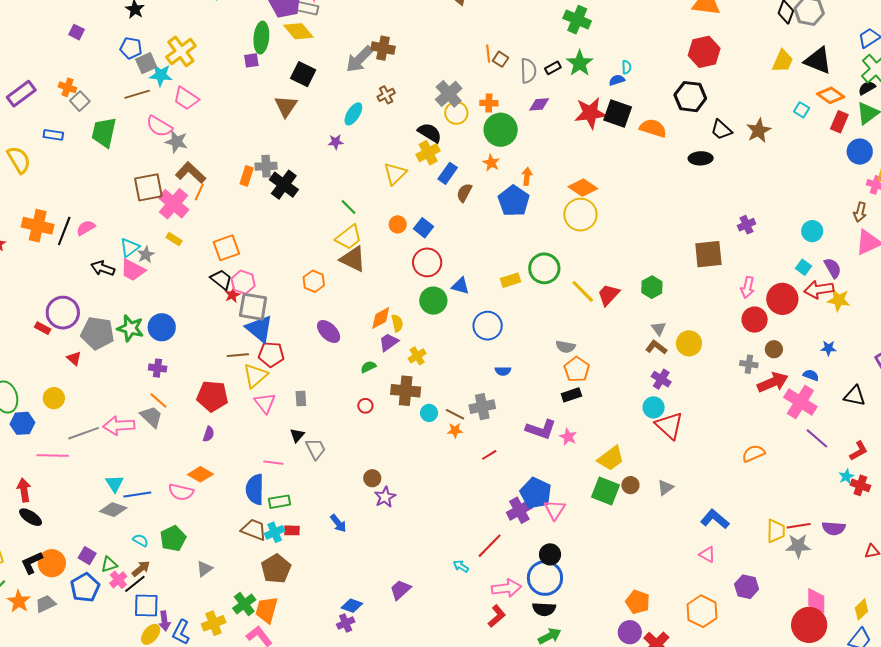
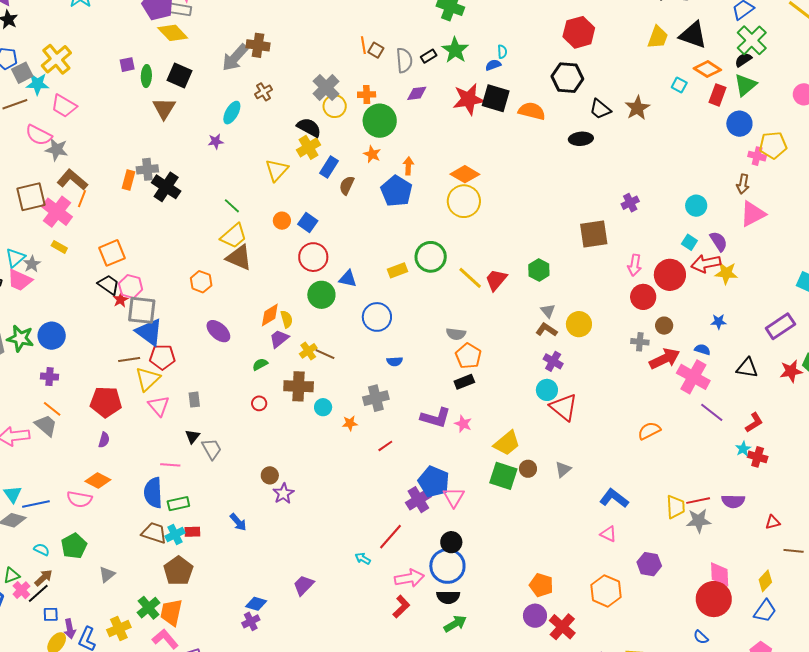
green ellipse: (261, 38) -> (146, 76), moved, size x0.7
brown line: (455, 414) -> (325, 354), moved
blue square: (146, 606) -> (51, 614), size x0.6

